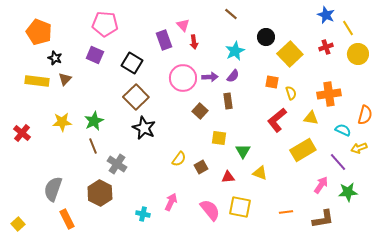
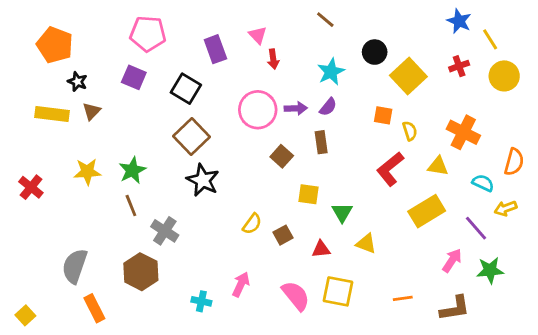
purple rectangle: (164, 40) -> (215, 49), moved
orange cross: (329, 94) -> (463, 132), turned 35

